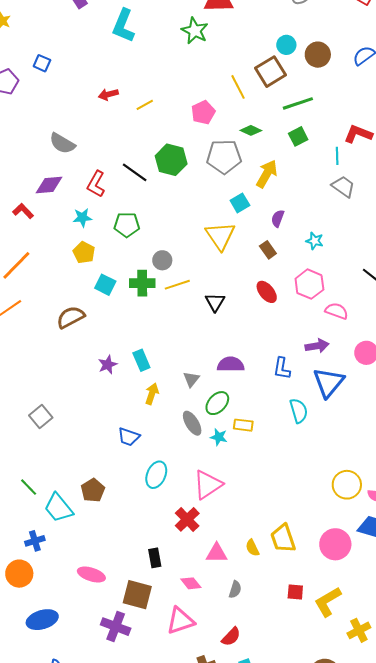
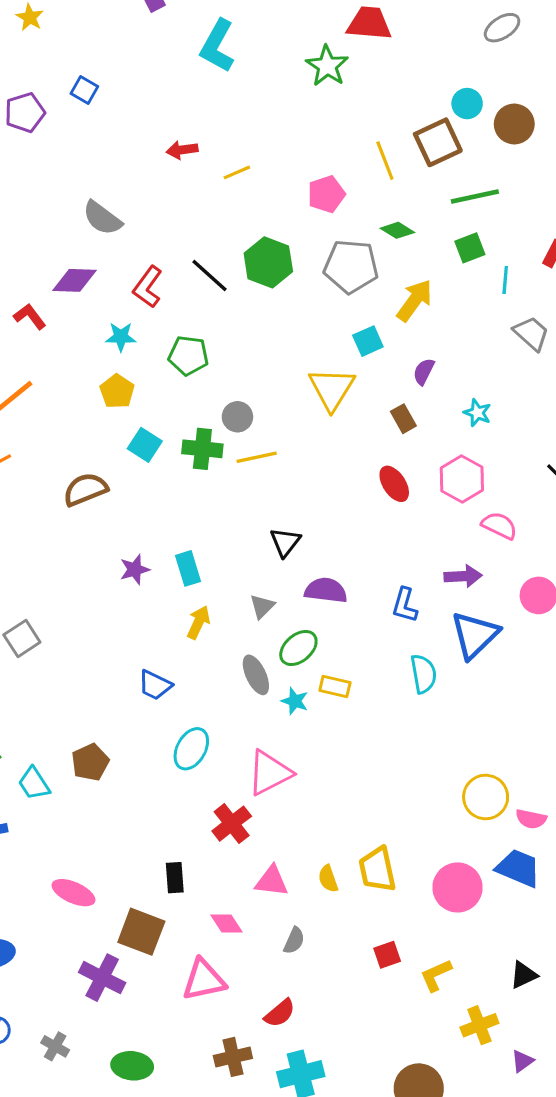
cyan line: (337, 156) -> (505, 280), moved
black triangle: (215, 302) -> (285, 542), moved
cyan trapezoid: (59, 508) -> (34, 783), size x0.7
red square: (295, 592) -> (387, 955), turned -30
yellow L-shape: (328, 602) -> (436, 975), size x0.7

